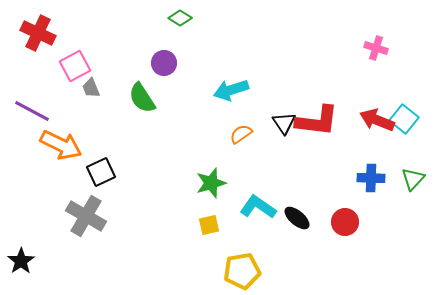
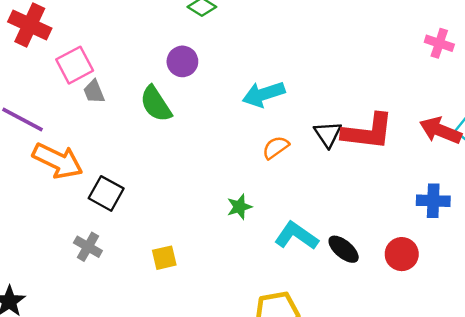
black square: (101, 172) -> (106, 193), turned -36
green star: (211, 183) -> (239, 207), size x0.7
gray cross: (86, 216) -> (88, 247), size x0.6
yellow square: (209, 225) -> (164, 258), moved

